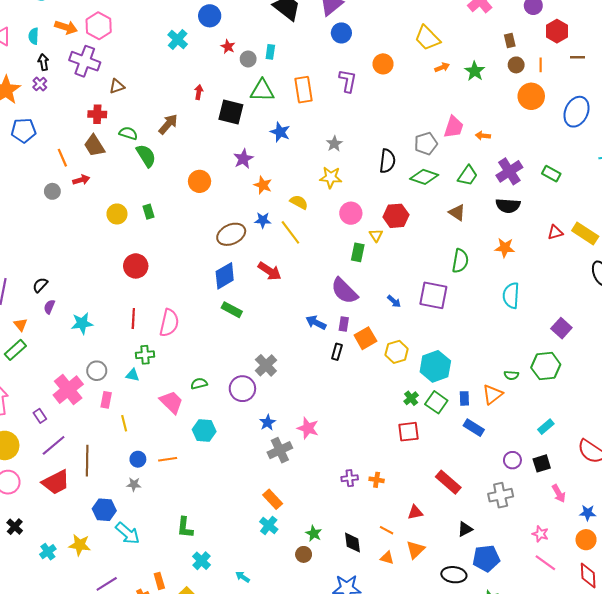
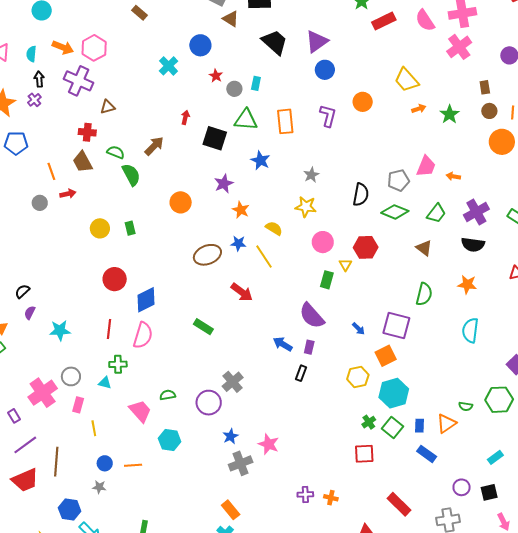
blue diamond: (225, 276) -> (146, 300), moved
orange square: (365, 338) -> (386, 356), moved

